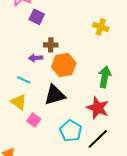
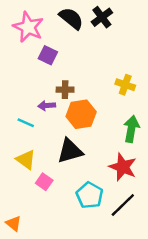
yellow cross: (101, 27) -> (125, 85), moved
cyan line: (24, 80) -> (26, 123), moved

